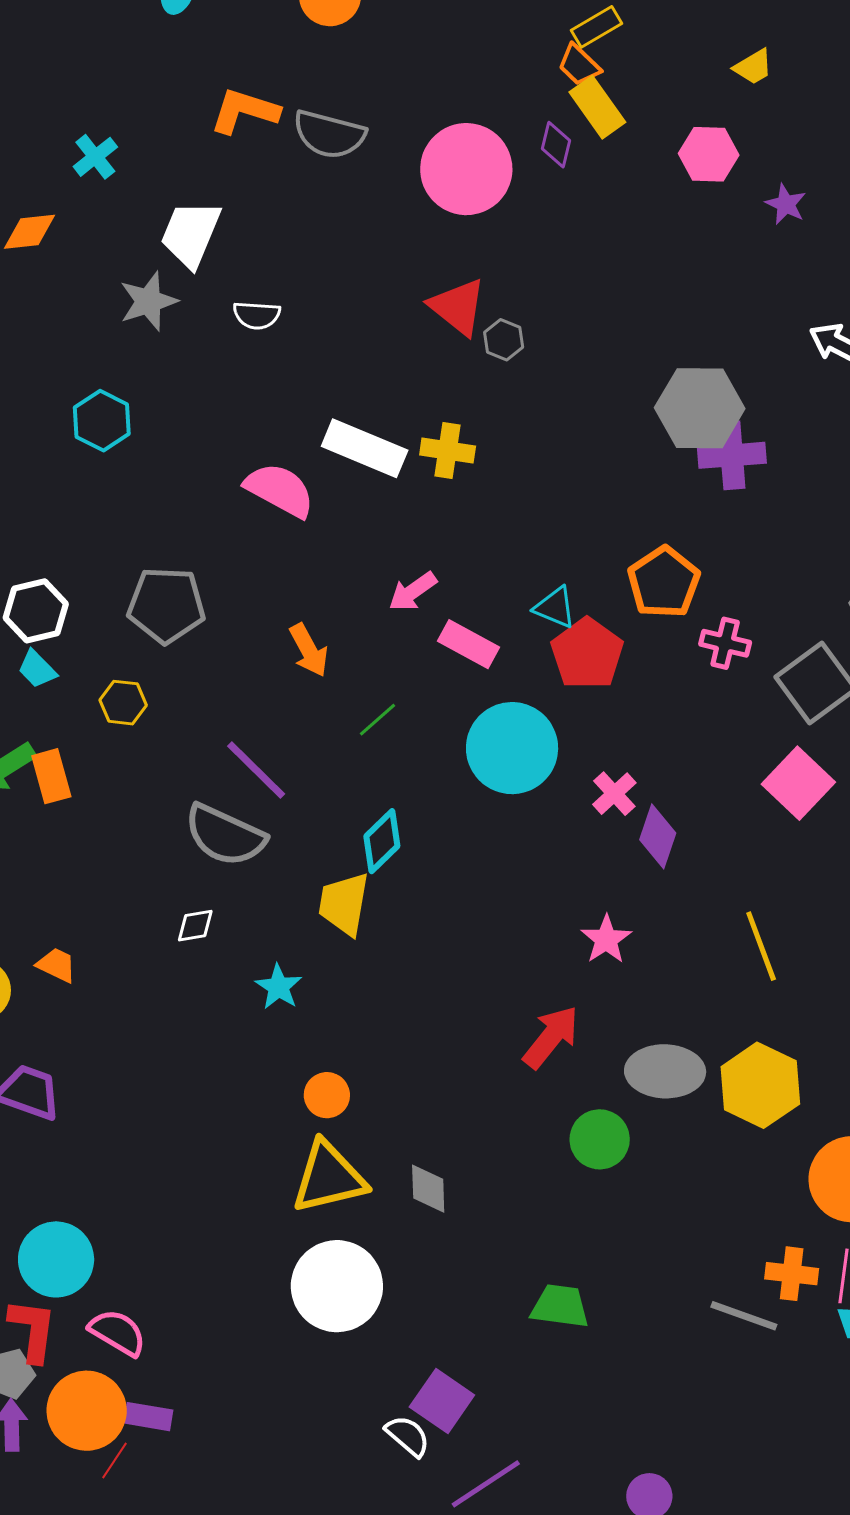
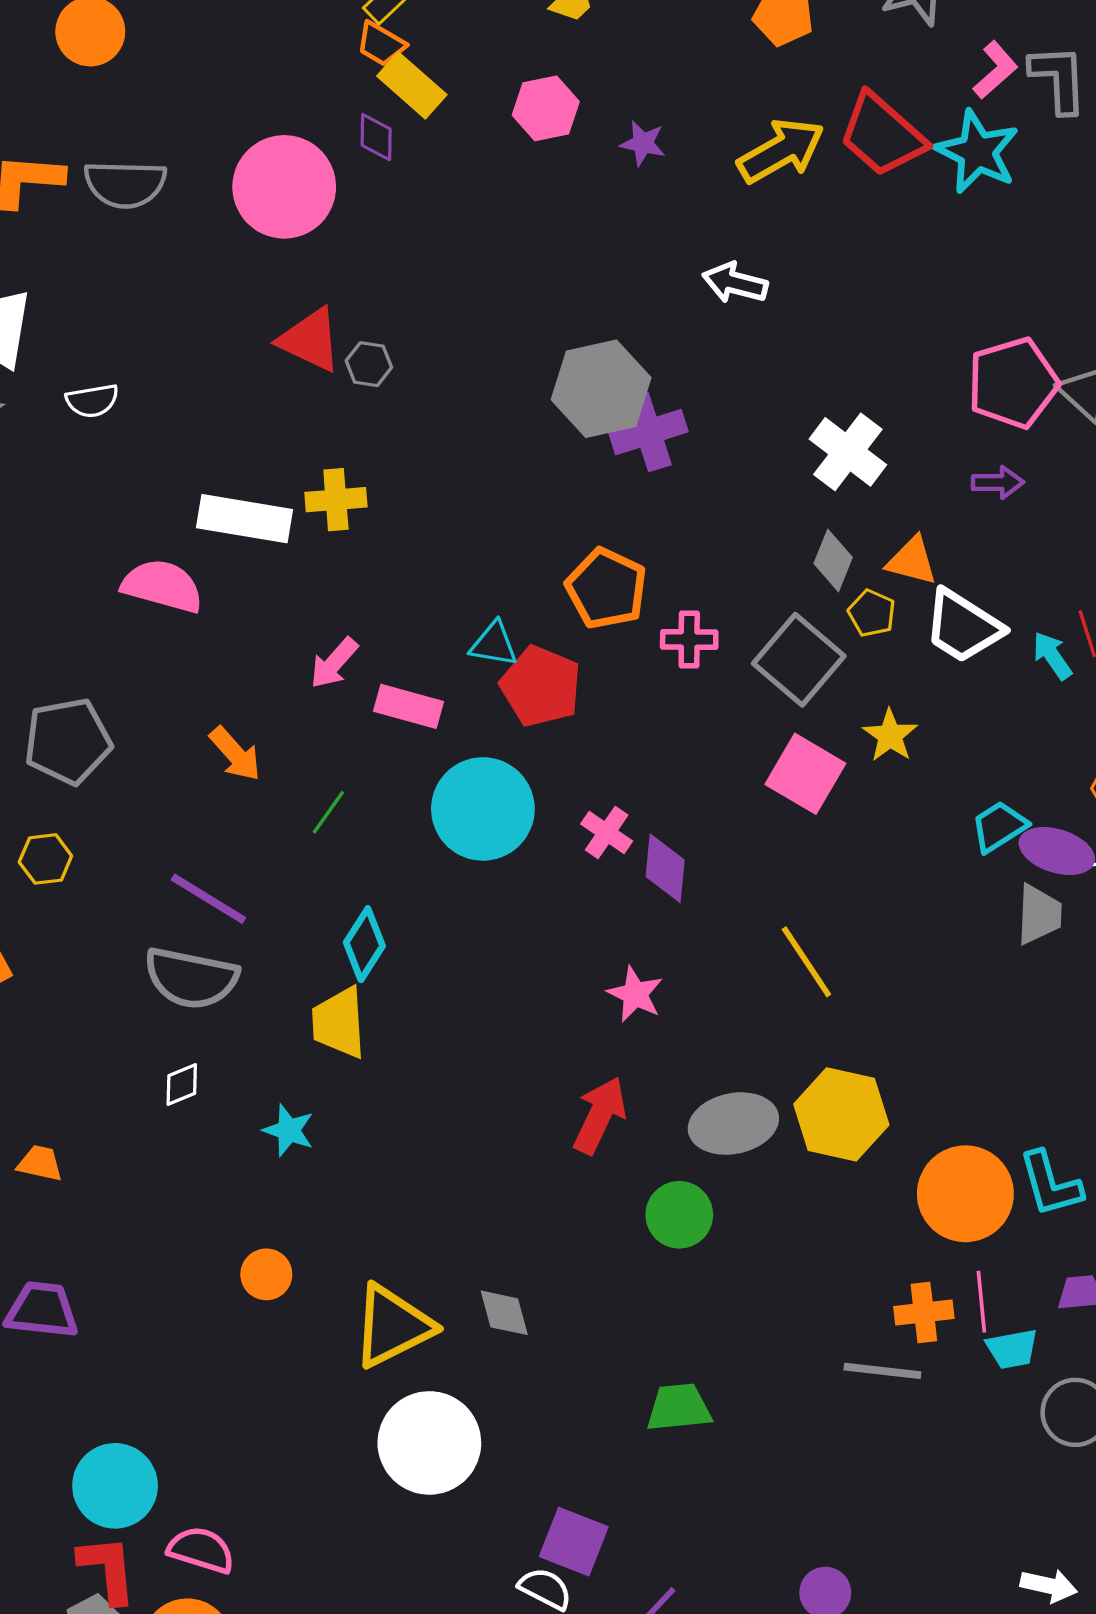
orange circle: (327, 1095) -> (266, 1274), moved

